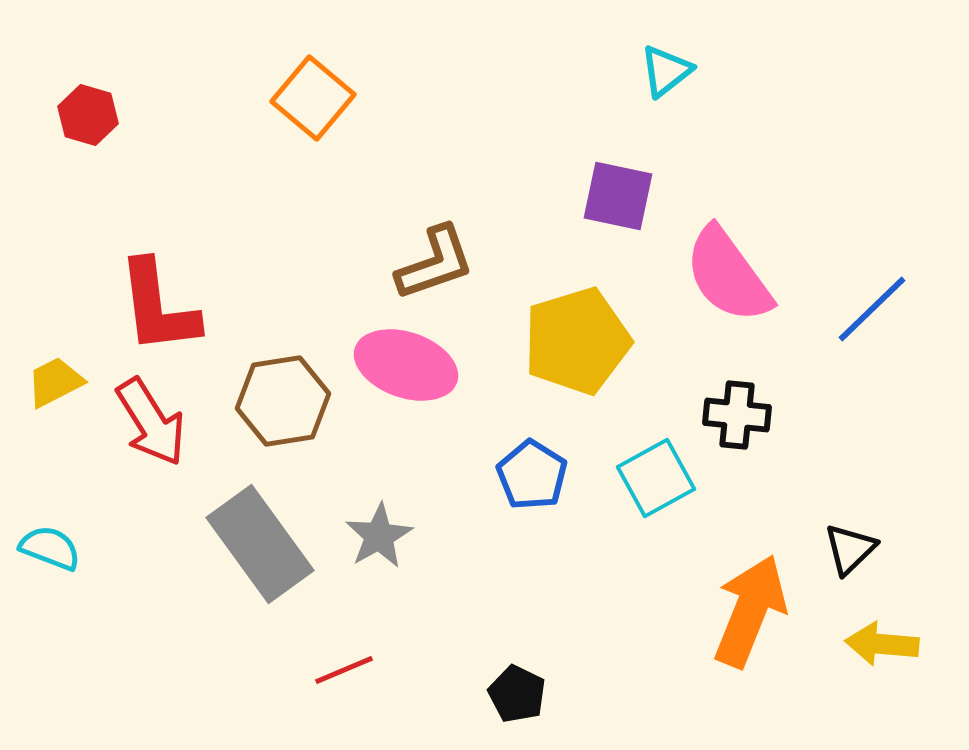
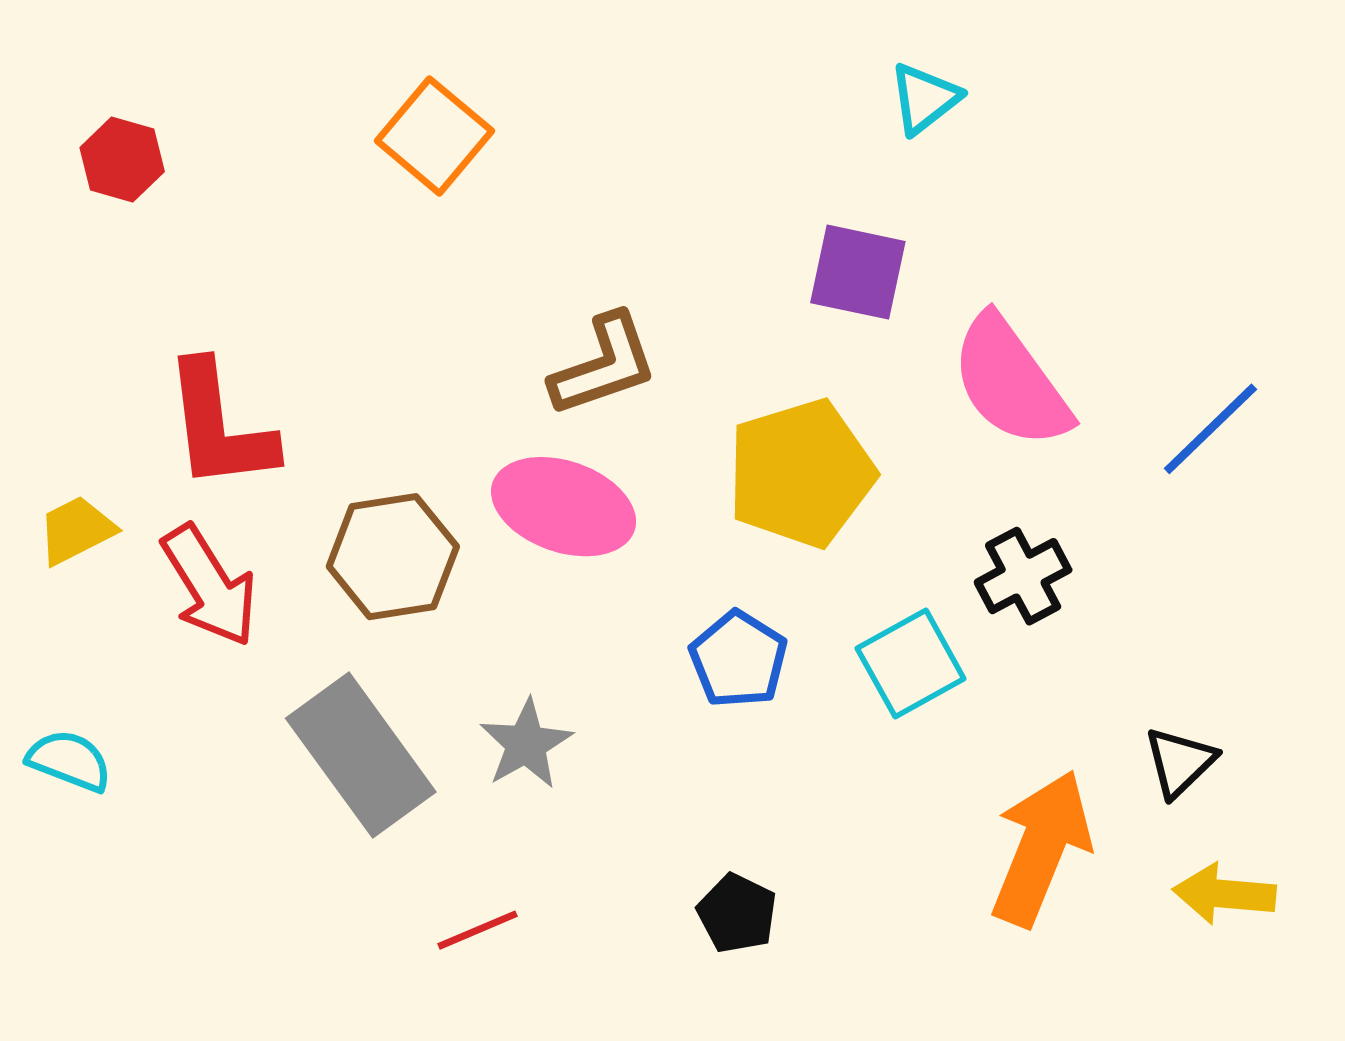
black cross: (737, 415) -> (1023, 576), turned -34
black pentagon: (517, 694) -> (737, 913), moved

